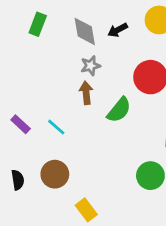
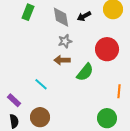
brown arrow: (86, 93) -> (62, 60), turned -84
purple rectangle: (21, 124) -> (14, 100), moved

